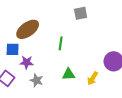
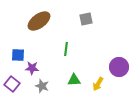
brown ellipse: (28, 29) -> (39, 21), moved

